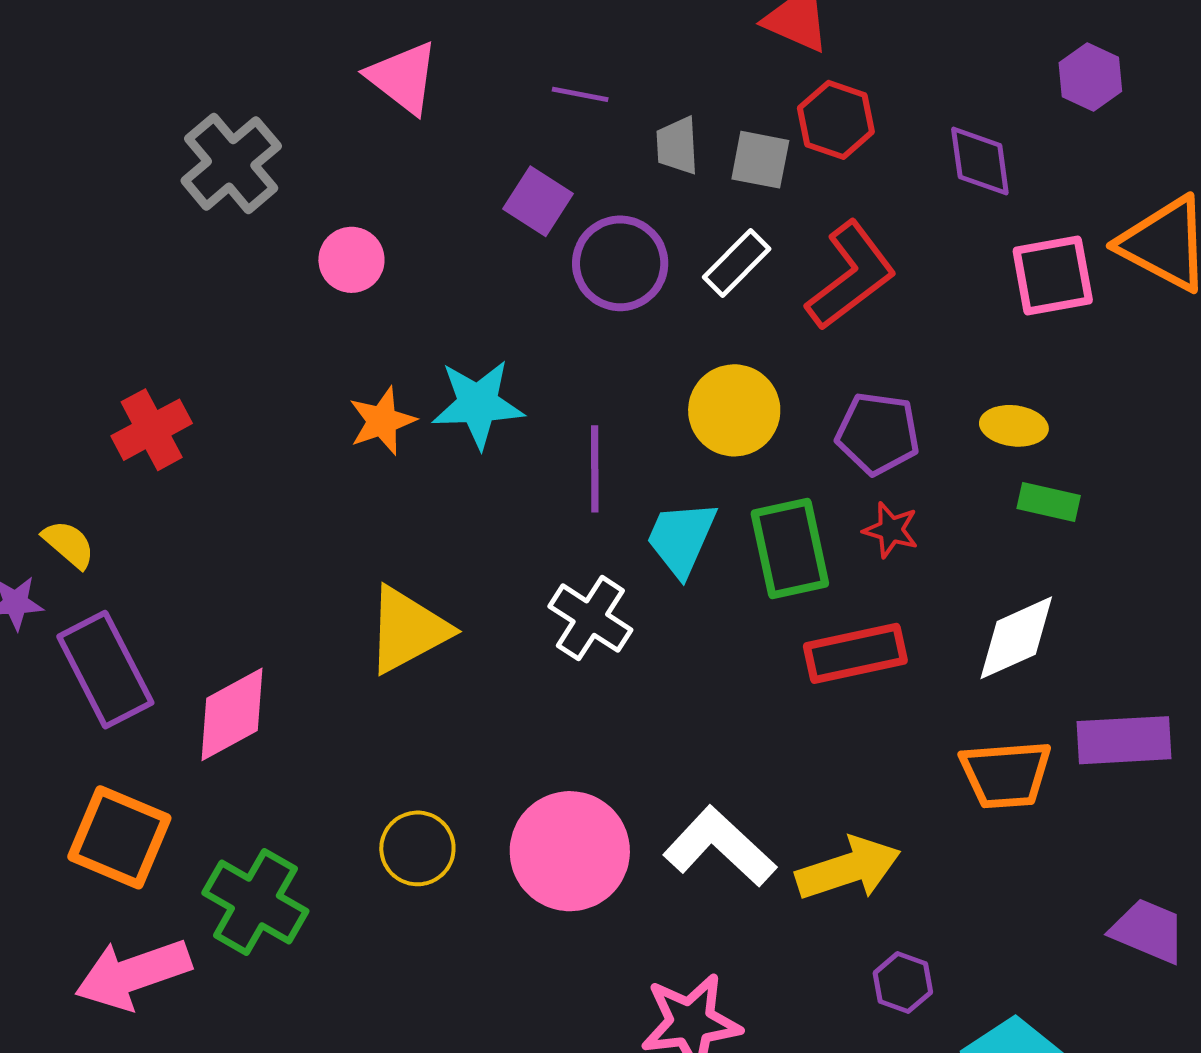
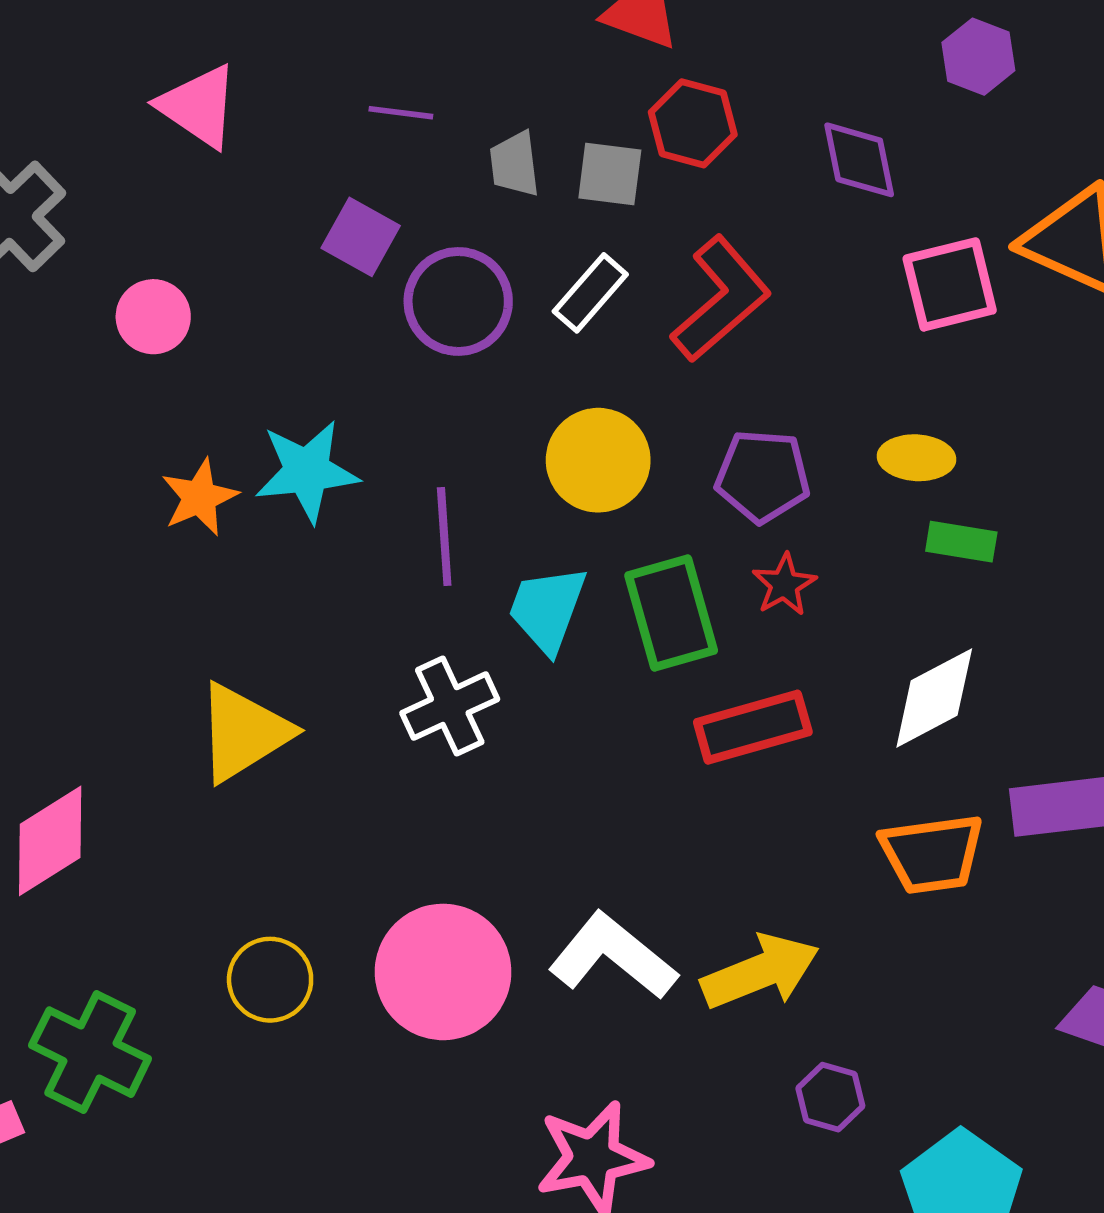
red star: (891, 530) -> (784, 585), turned 30
white cross: (590, 618) -> (450, 706), turned 36

